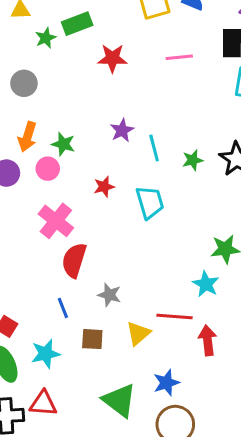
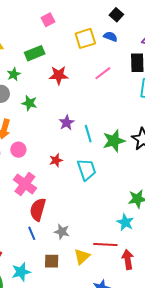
green star: (46, 38) -> (14, 74), moved
pink line: (179, 57) -> (103, 73), turned -30
green star: (63, 144) -> (29, 103), moved
green star: (193, 160) -> (114, 141), size x1.6
blue line: (63, 308) -> (32, 233), moved

